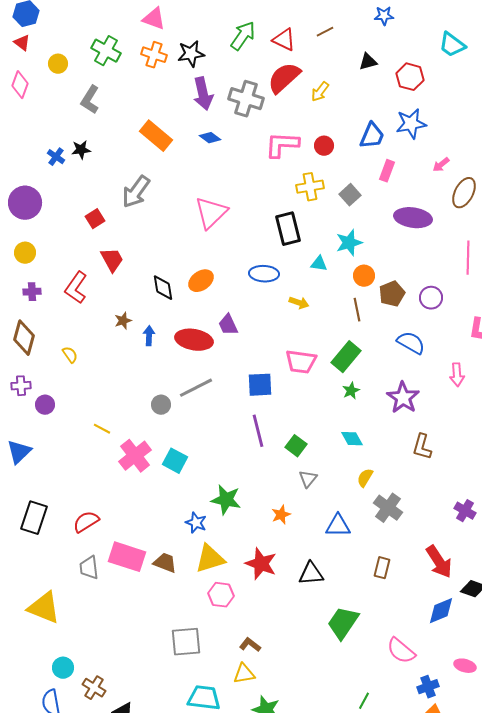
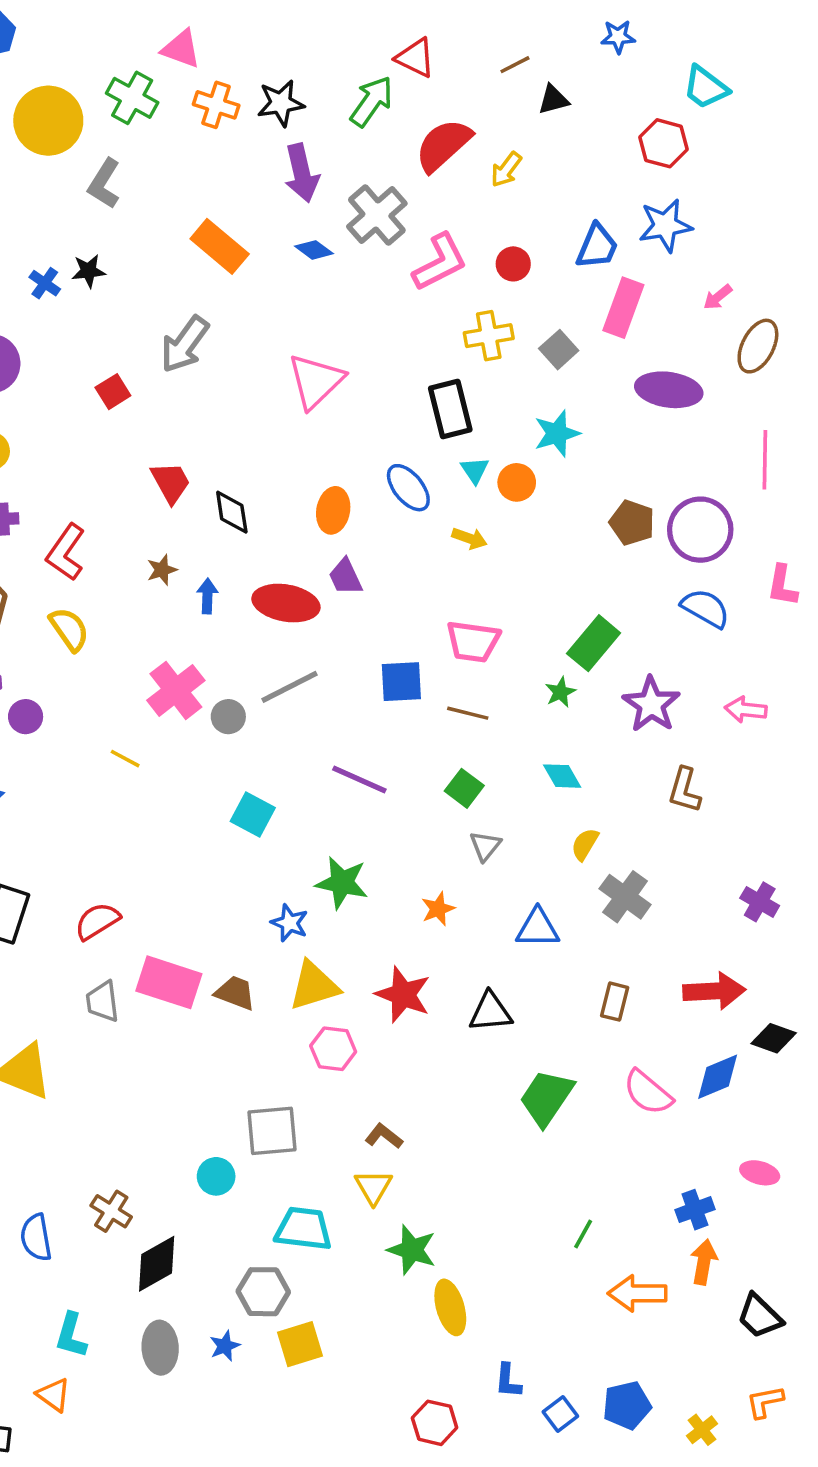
pink triangle: (154, 19) -> (181, 49), moved
green arrow: (243, 36) -> (372, 101), moved
red triangle: (284, 40) -> (415, 58), moved
cyan trapezoid: (452, 45) -> (705, 87), moved
black triangle: (368, 62) -> (553, 100), moved
yellow circle: (58, 64) -> (48, 121), size x2.0
gray cross: (246, 99) -> (377, 215), moved, turned 32
pink L-shape: (282, 145) -> (440, 262), turned 150
pink rectangle: (387, 171) -> (623, 308), size x1.5
red trapezoid: (112, 260) -> (171, 482), moved
cyan triangle: (319, 264) -> (475, 470), moved, turned 48
blue ellipse: (264, 274) -> (408, 488), turned 48
orange circle: (364, 276) -> (517, 482), moved
orange ellipse: (201, 281) -> (333, 510), moved, turned -45
red L-shape: (76, 288) -> (66, 552), moved
brown pentagon: (392, 294) -> (632, 523), turned -30
purple circle: (431, 298) -> (700, 530), size x1.6
brown line: (357, 310) -> (468, 713), moved, turned -65
blue semicircle: (411, 343) -> (705, 608), moved
yellow semicircle: (70, 355) -> (69, 629), size x1.5
green rectangle: (346, 357) -> (594, 643), moved
pink arrow: (457, 375) -> (746, 710), moved, turned 100
purple line: (258, 431) -> (359, 780), moved, turned -52
pink cross: (135, 456) -> (176, 690), moved
red arrow: (439, 562) -> (714, 991), turned -60
pink semicircle: (401, 651) -> (648, 1092), moved
cyan circle: (63, 668) -> (216, 1176), moved
yellow triangle: (244, 674) -> (373, 1187), turned -50

